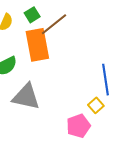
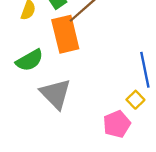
gray triangle: (26, 97) -> (55, 94), turned 36

